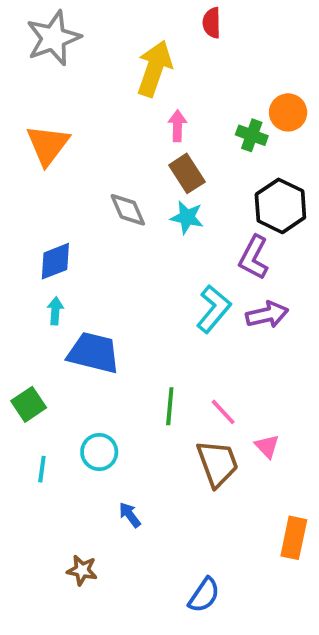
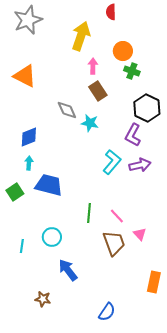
orange circle: (288, 112) -> (123, 51), moved
orange triangle: (48, 145) -> (25, 76), turned -40
cyan star: (187, 217) -> (90, 123), moved
green square: (29, 404) -> (15, 192), moved
blue arrow: (130, 515) -> (68, 270), size x1.6

